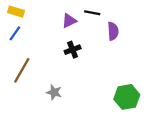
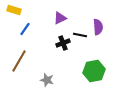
black line: (92, 13) -> (80, 35), moved
blue line: (15, 33) -> (25, 29), moved
green hexagon: (127, 97) -> (94, 71), moved

